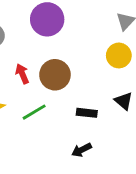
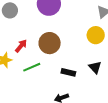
red arrow: (22, 74) -> (21, 46), moved, turned 56

